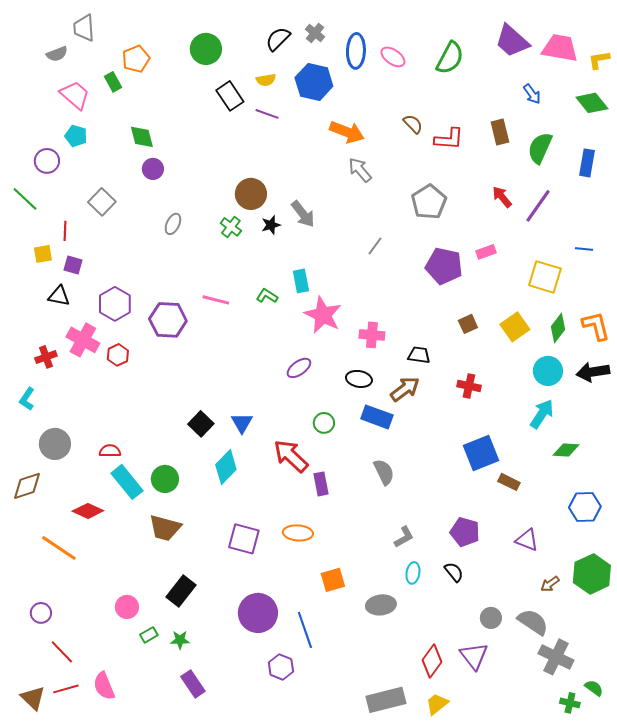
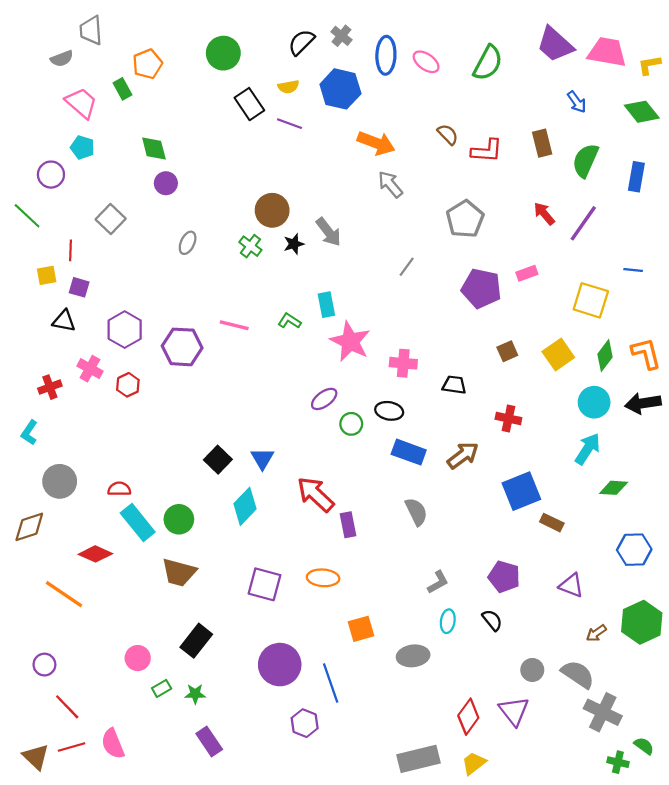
pink cross: (83, 340) -> (90, 369), size x0.7
brown arrow: (405, 389) -> (463, 455), moved
green circle: (324, 423) -> (351, 424), moved

